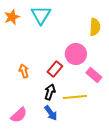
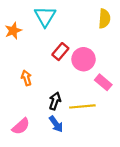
orange star: (12, 17) -> (13, 31), moved
yellow semicircle: (95, 27) -> (104, 19), moved
red rectangle: (55, 69) -> (60, 52), moved

